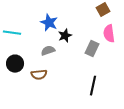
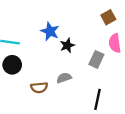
gray semicircle: (48, 51) -> (64, 78), moved
black circle: (15, 64) -> (12, 65), moved

